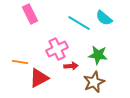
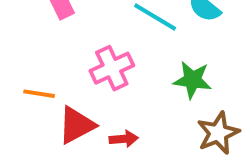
red arrow: (71, 66) -> (124, 139), moved
brown star: (94, 82) -> (218, 133), moved

